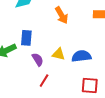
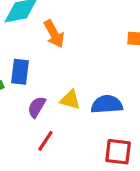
orange arrow: (62, 15) -> (54, 34), moved
purple semicircle: (38, 60) -> (37, 107), turned -120

